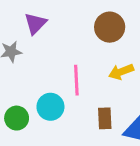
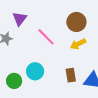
brown circle: (110, 27) -> (76, 22), moved
pink line: (76, 80) -> (46, 37), moved, turned -36

